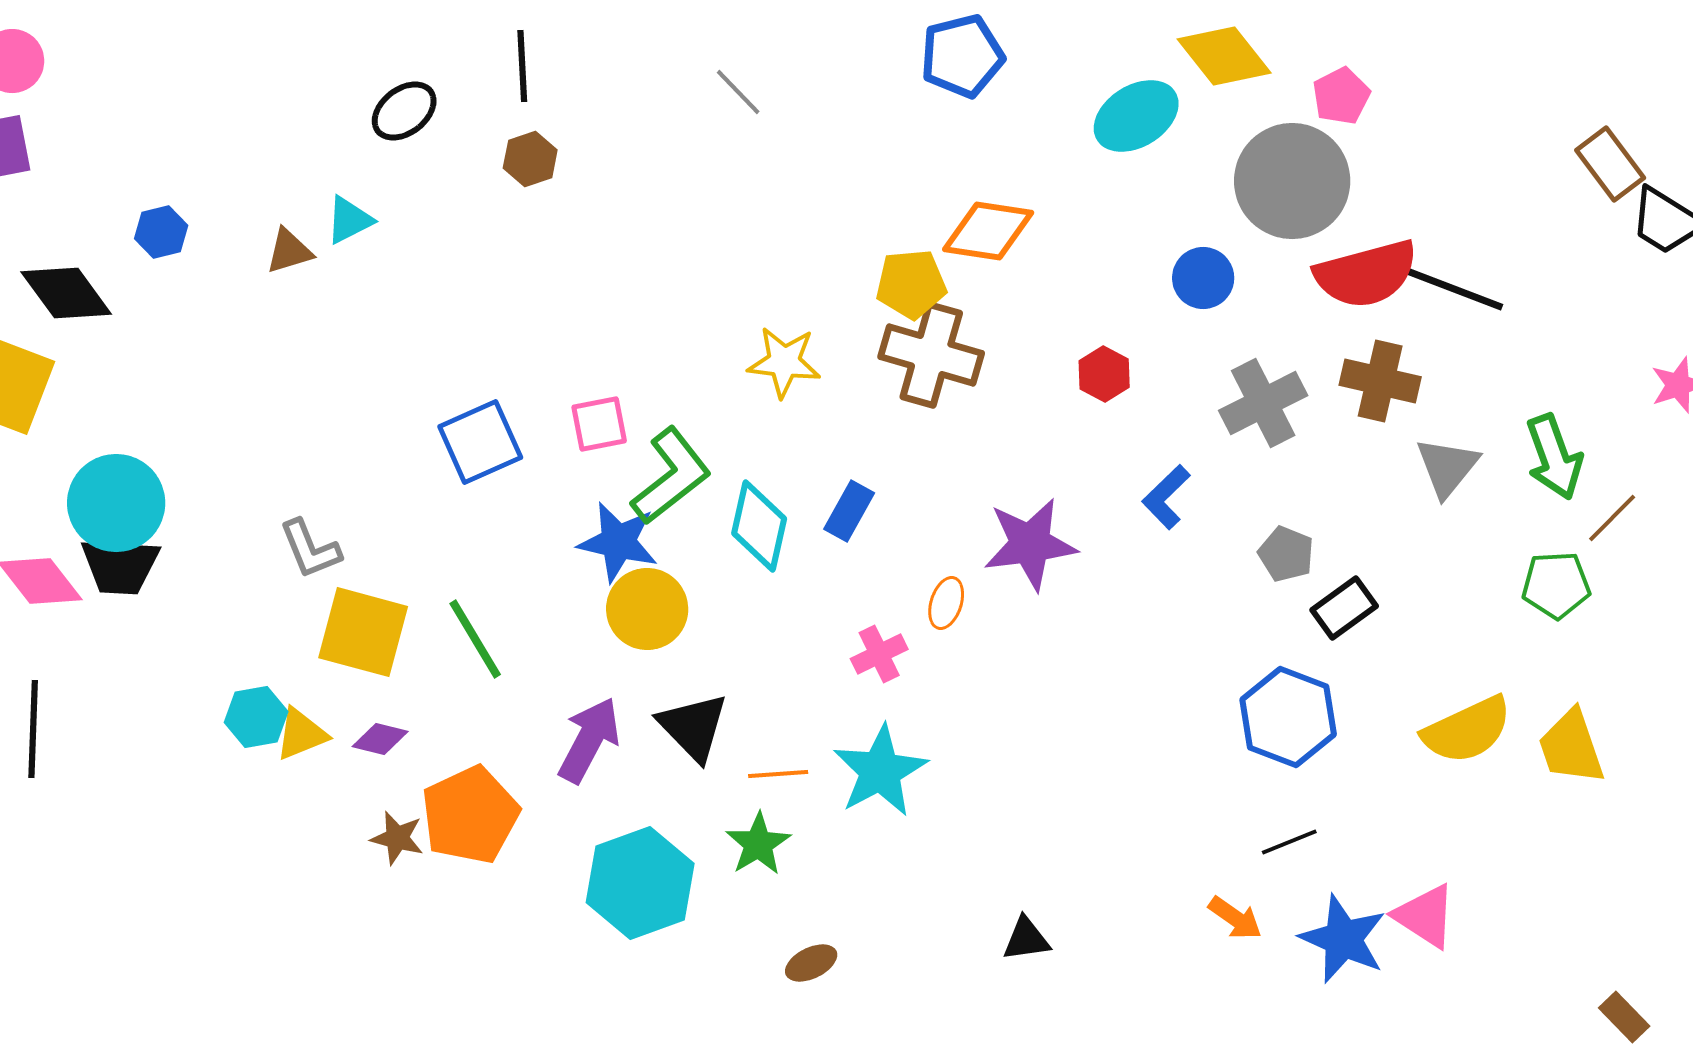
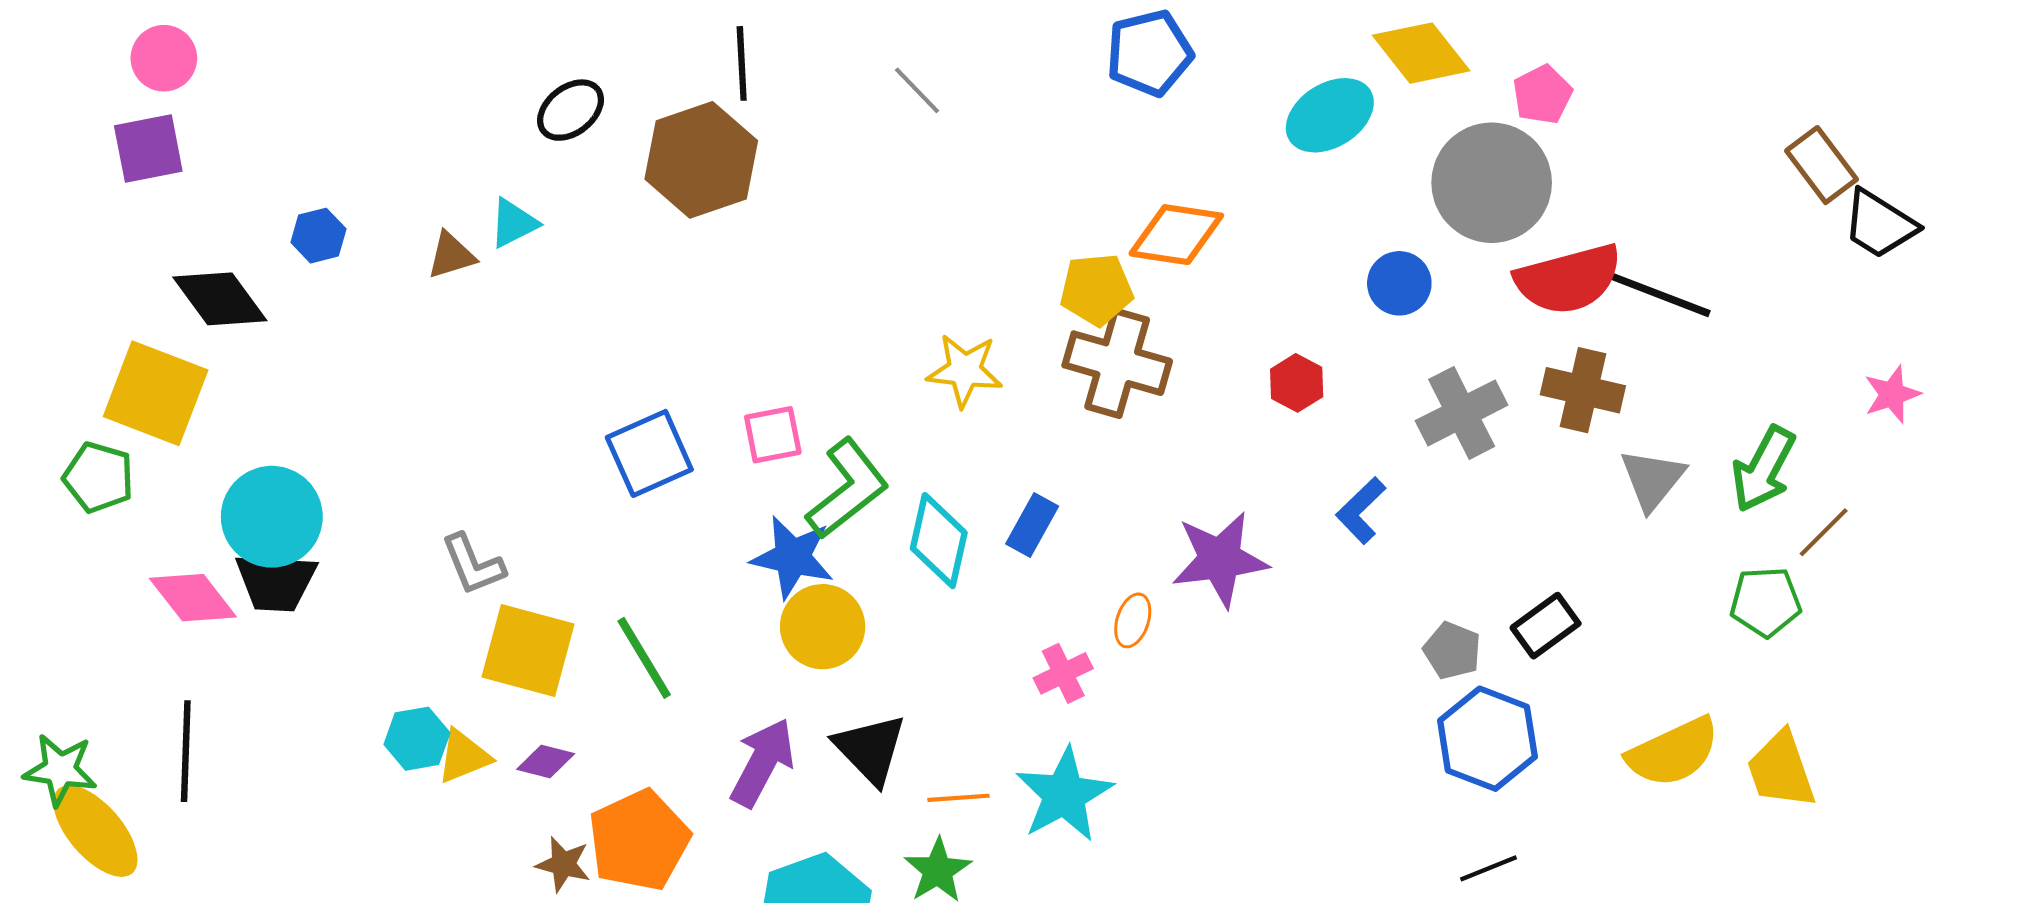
black line: (522, 66) -> (742, 63), moved
brown hexagon: (530, 159) -> (701, 160), size x2.0
green arrow: (1554, 457) -> (1763, 469), turned 48
gray pentagon: (1286, 554) -> (1452, 651), moved

